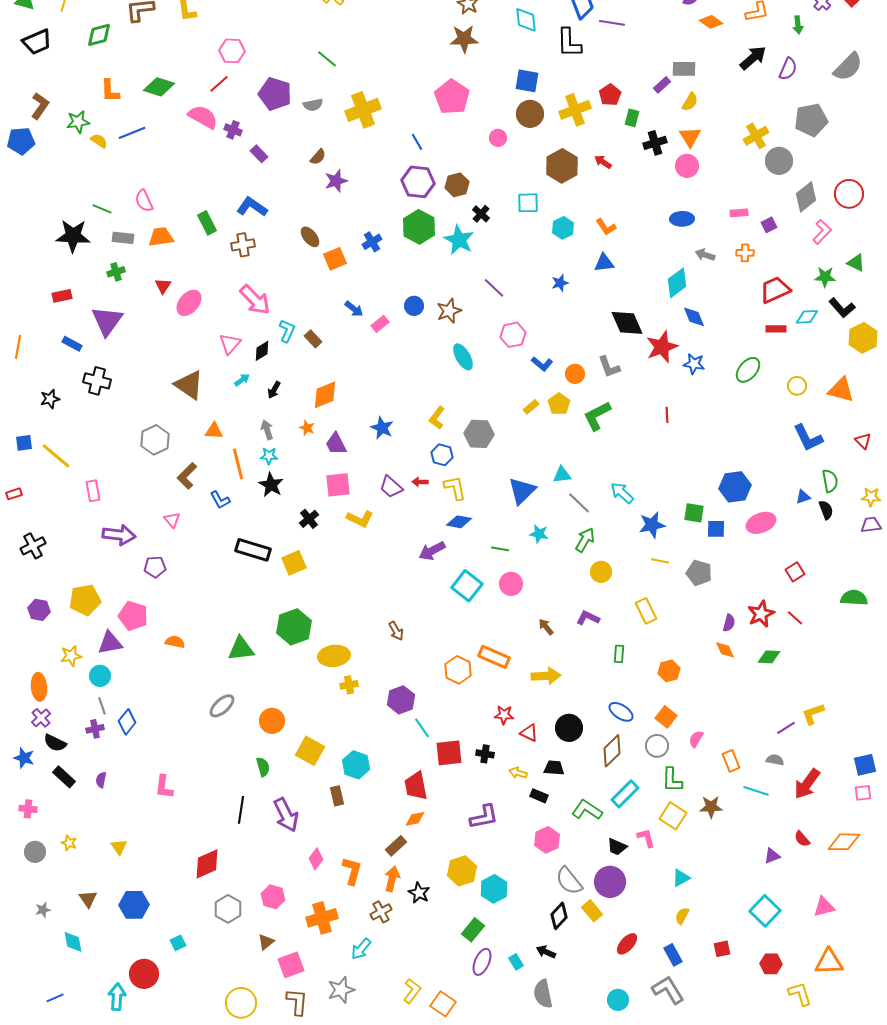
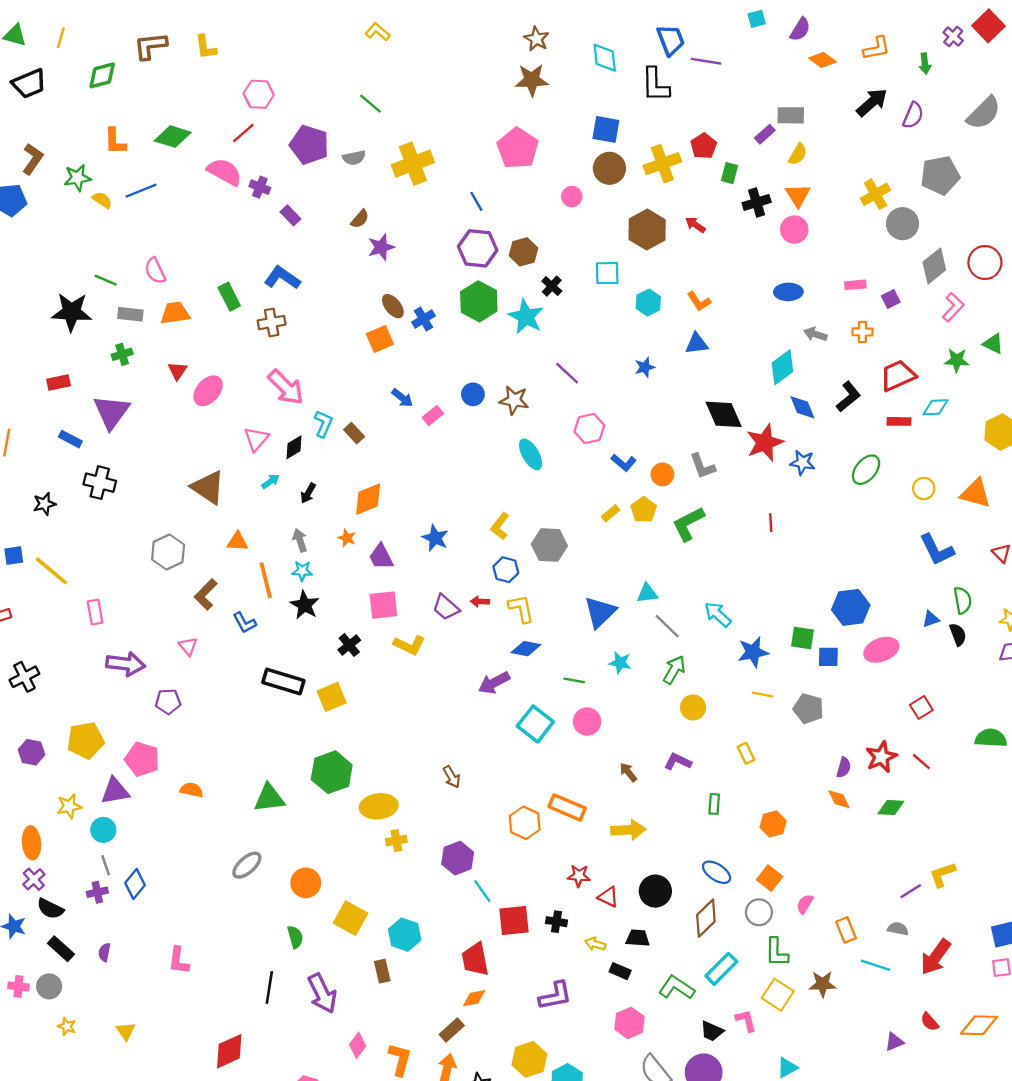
brown ellipse: (310, 237) -> (393, 306), moved
black L-shape: (842, 308) -> (848, 397), moved, turned -88
brown star: (449, 311) -> (514, 400), turned 30
yellow rectangle: (646, 611) -> (746, 753), size x0.7
gray circle: (35, 852) -> (49, 986), moved

